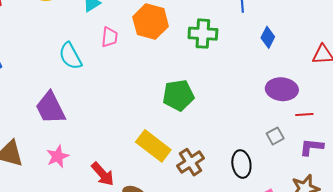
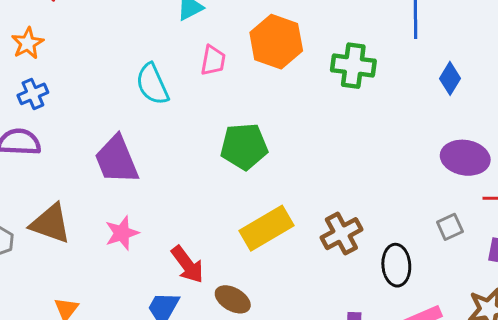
green pentagon: (178, 95) -> (244, 146), moved
yellow rectangle: (153, 146) -> (266, 228), turned -72
brown cross: (190, 162) -> (341, 234), moved

